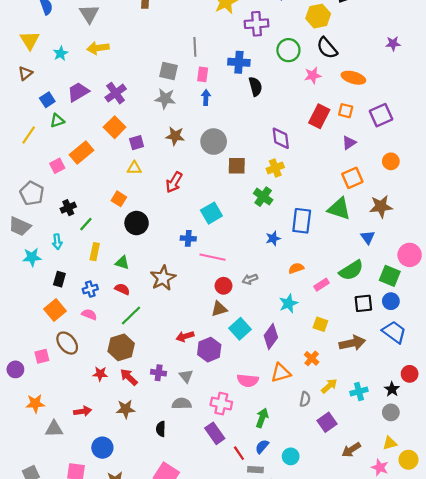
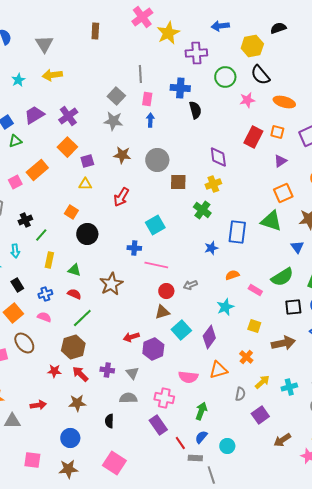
gray square: (168, 71) -> (116, 96), turned 30
black rectangle: (59, 279) -> (17, 285), turned -48
pink rectangle: (321, 285) -> (255, 290), turned 64
blue circle: (102, 448) -> (70, 438), moved

